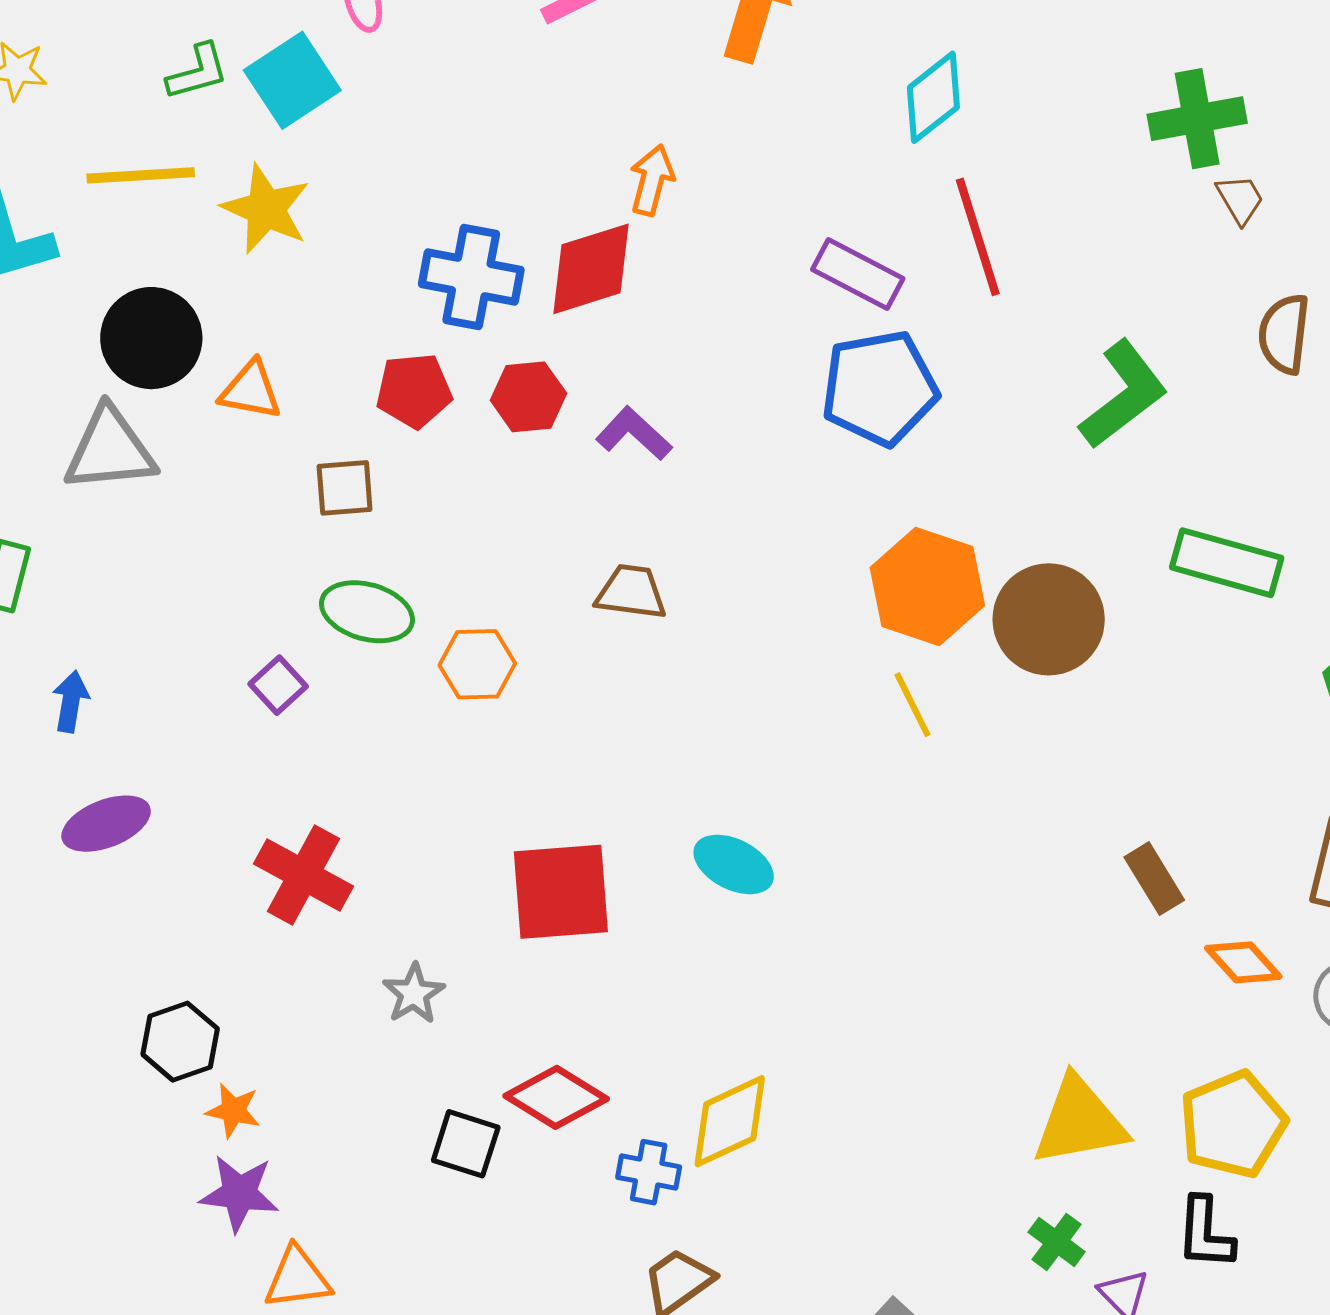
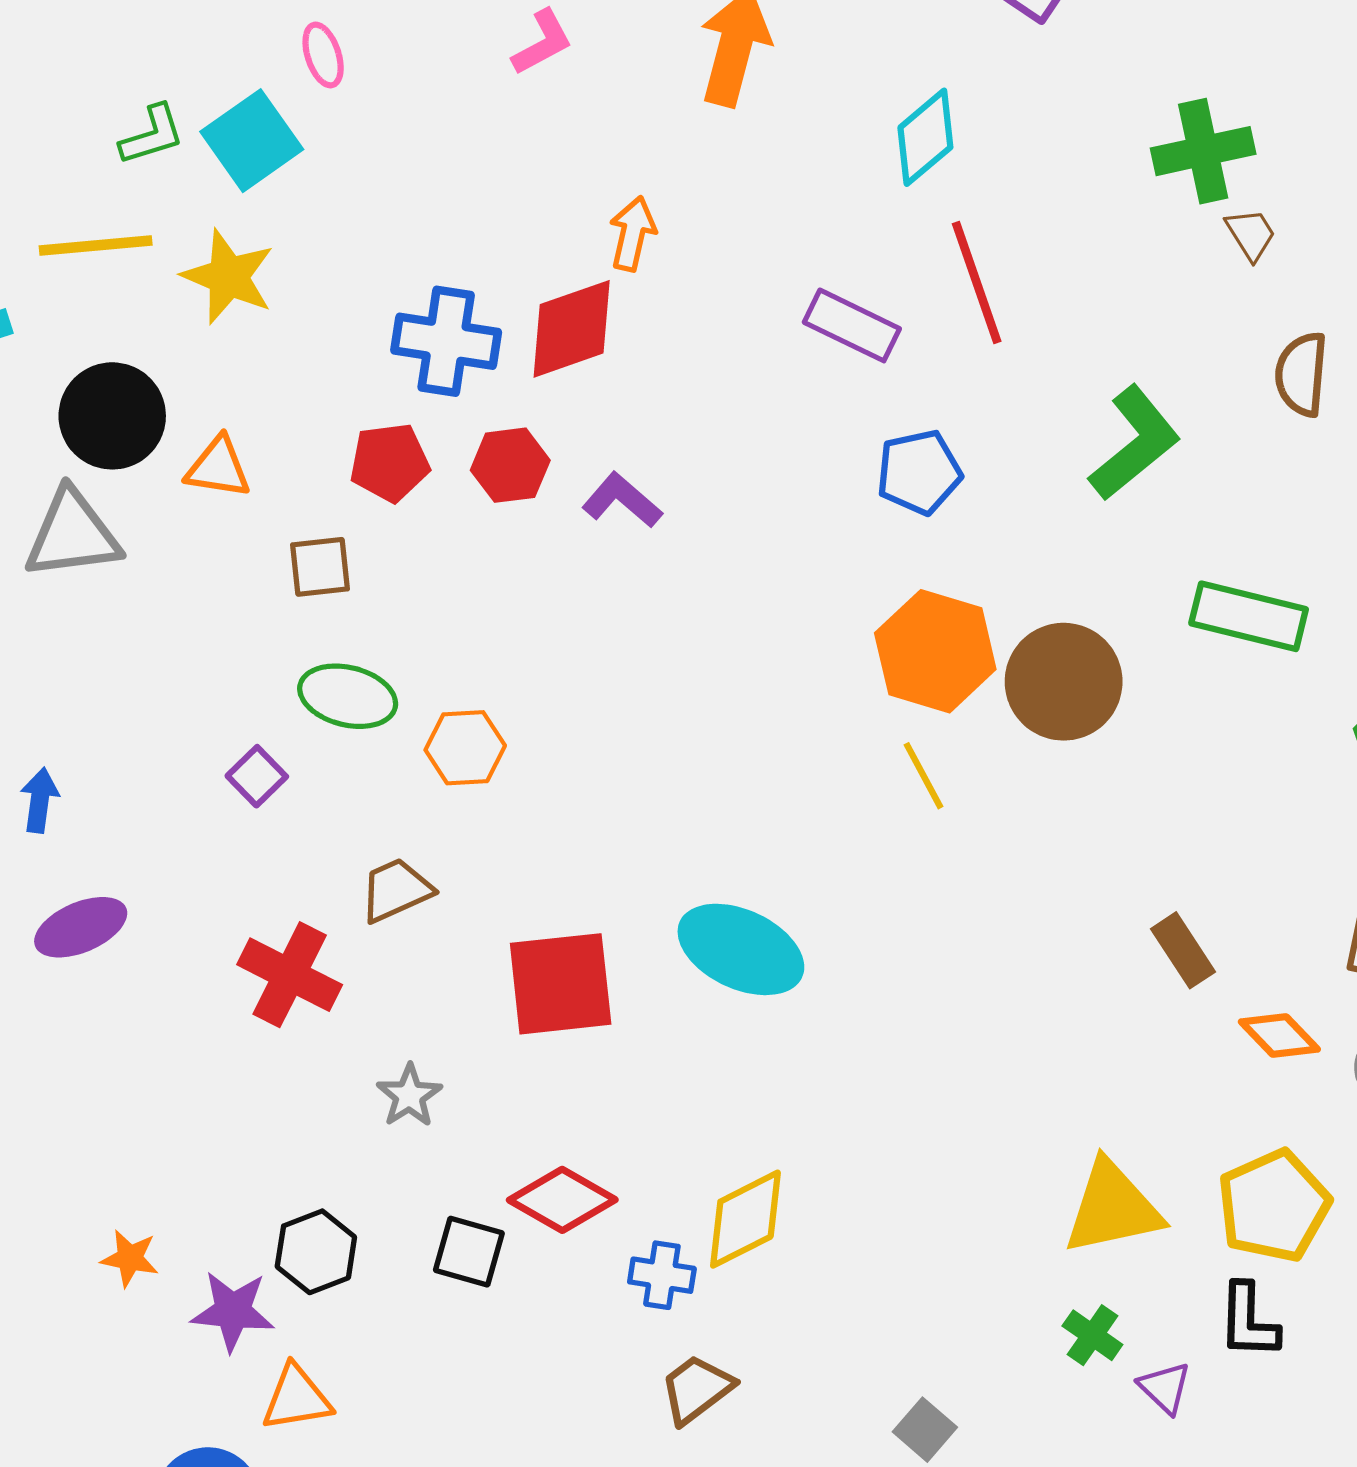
blue pentagon: (880, 388) -> (919, 472), moved, size x0.7
brown trapezoid: (631, 592) -> (396, 890), moved, turned -30
cyan ellipse: (734, 864) -> (741, 949), size x1.5
black hexagon: (180, 1042) -> (316, 1252), moved
orange star: (233, 1111) -> (130, 1258), moved

